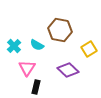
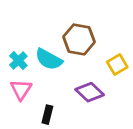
cyan semicircle: (37, 45) -> (49, 59), size x1.5
pink triangle: (27, 68) -> (21, 90), moved

